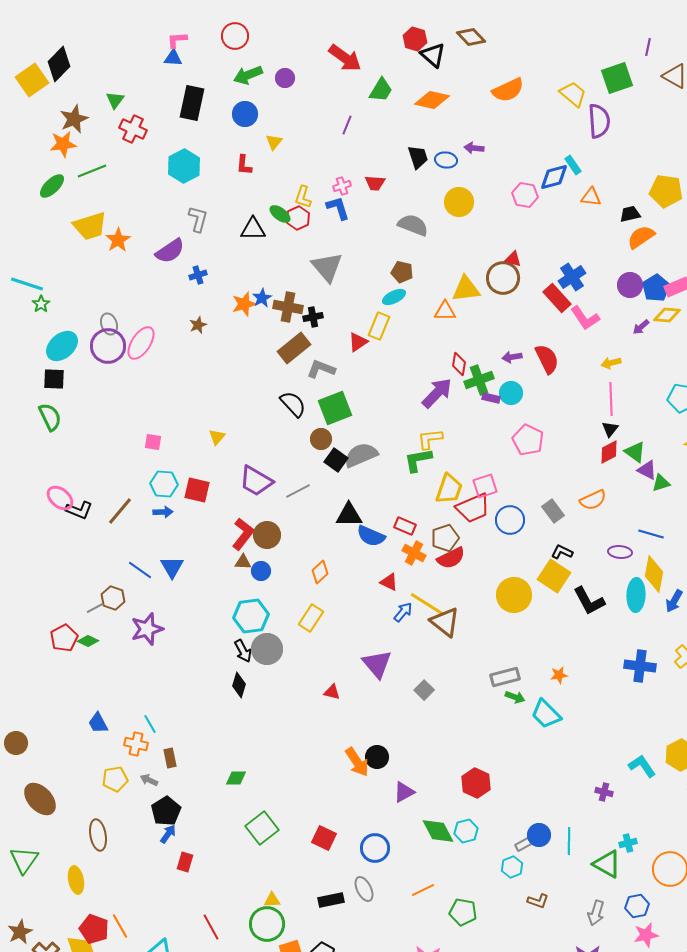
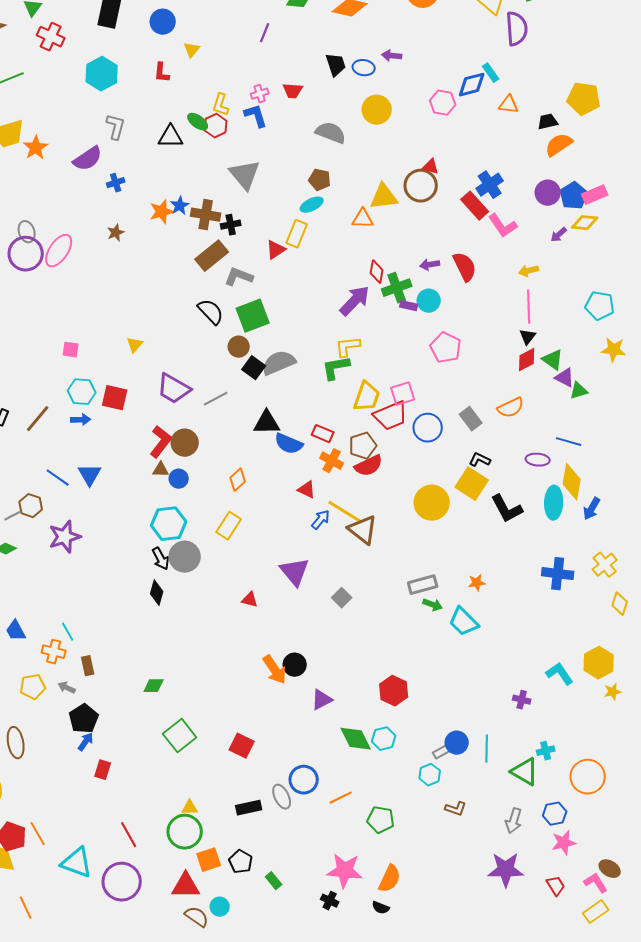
blue circle: (375, 848) -> (304, 780), moved

